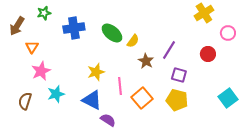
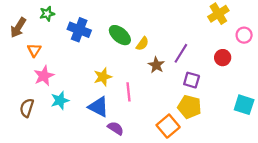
blue cross: (74, 28) -> (79, 30), turned 30
orange square: (142, 98) -> (168, 126), moved
cyan square: (228, 98) -> (244, 105), turned -36

